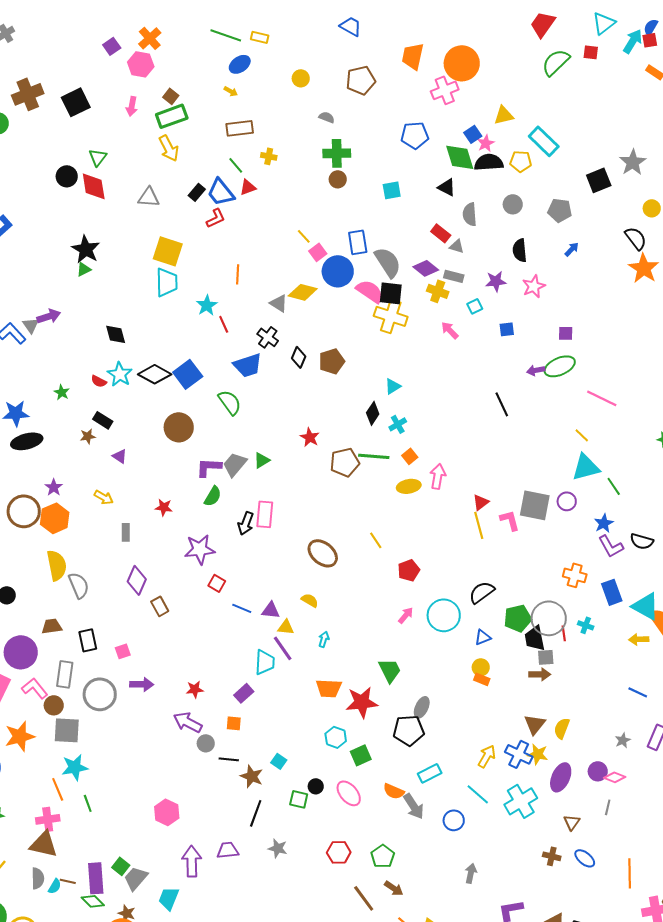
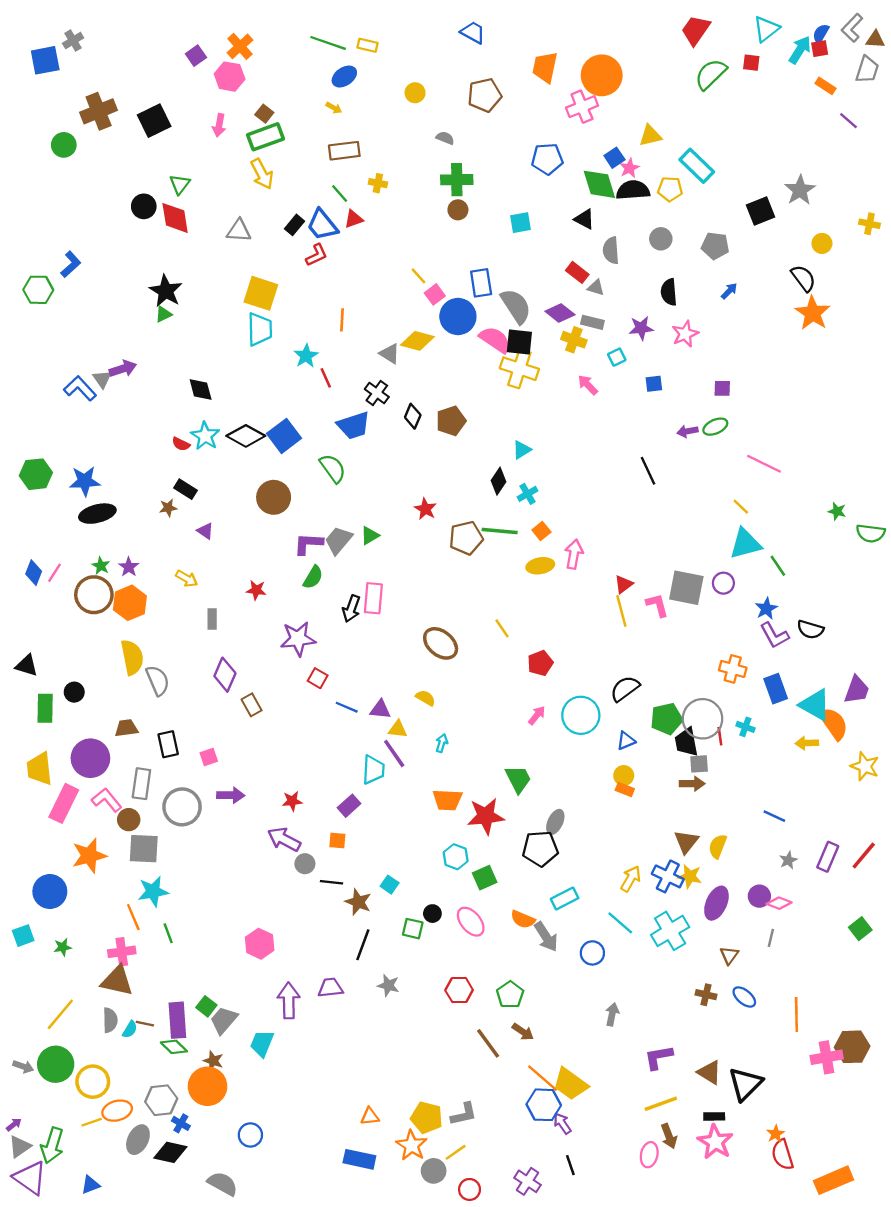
green ellipse: (560, 366) -> (715, 427), size x0.7
green star: (62, 392) -> (101, 566), moved
blue line: (638, 692) -> (774, 816), moved

